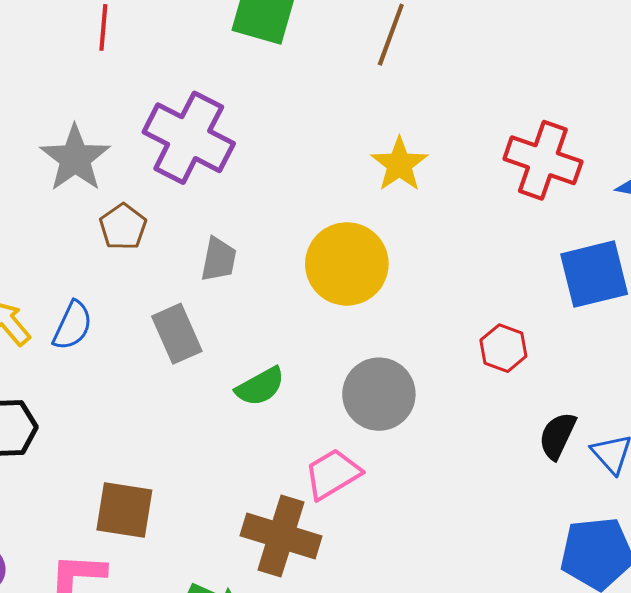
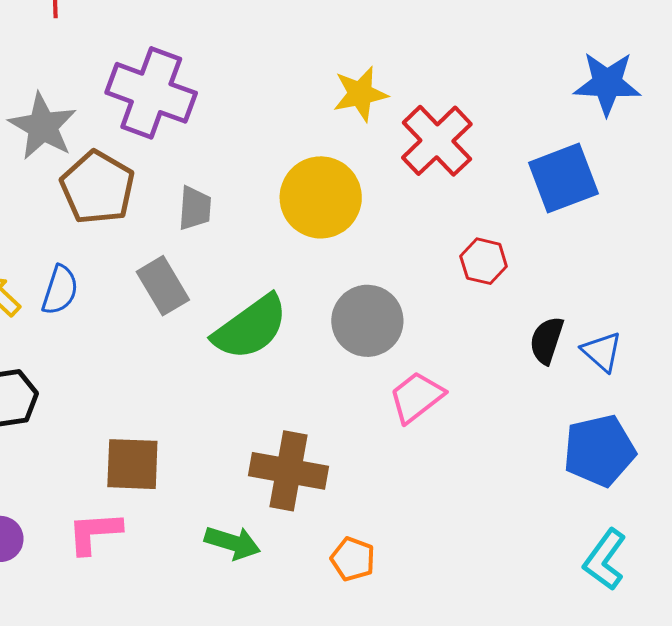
red cross: (543, 160) -> (437, 141), moved, turned 34
yellow star: (399, 164) -> (360, 94), turned 30
brown pentagon: (123, 227) -> (98, 188), size x1.6
green semicircle: (260, 387) -> (251, 327), size x1.6
pink trapezoid: (333, 474) -> (416, 397), moved

